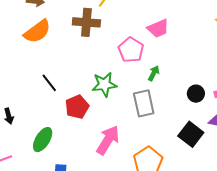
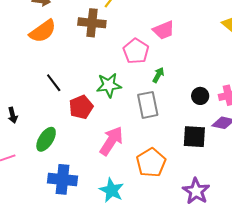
black square: (191, 134) -> (194, 137), turned -35

